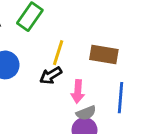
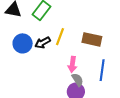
black arrow: (51, 75) -> (43, 43), moved
gray semicircle: (86, 113) -> (78, 80), turned -104

